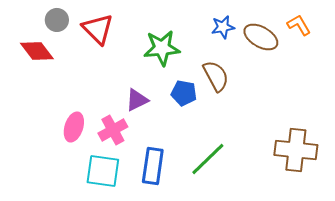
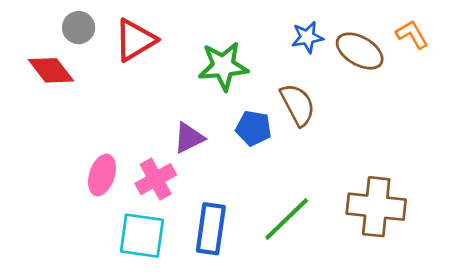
red triangle: (98, 29) -> (135, 40), turned 44
brown cross: (296, 150) -> (376, 207), moved

